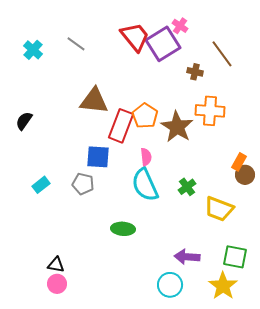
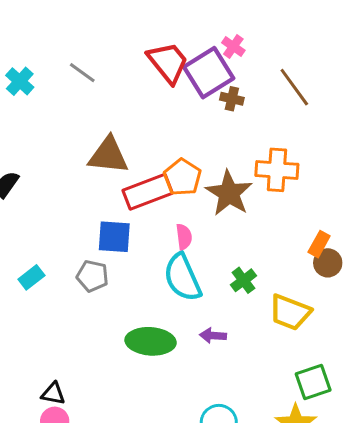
brown cross: (195, 72) -> (232, 99), moved
red rectangle: (121, 126) -> (148, 192), turned 48
green ellipse: (123, 229) -> (151, 341), size x1.4
purple arrow: (187, 257) -> (213, 336), moved, size x0.7
green square: (235, 257) -> (313, 382), turned -30

